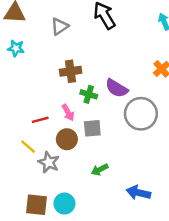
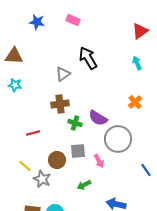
gray triangle: (60, 26) -> (63, 74), moved
pink arrow: (68, 113) -> (99, 161), moved
red line: (40, 120) -> (33, 133), moved

